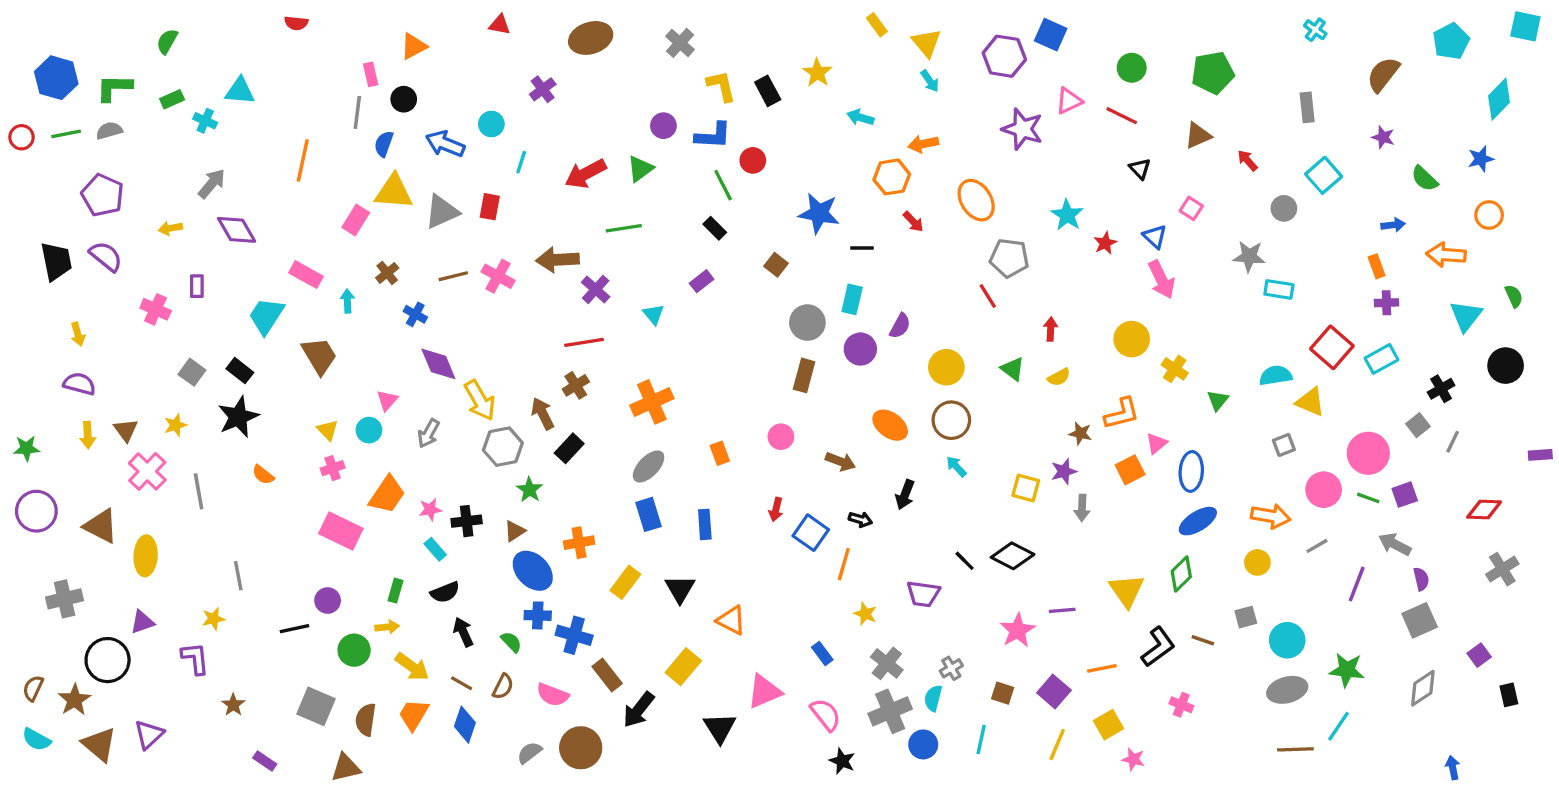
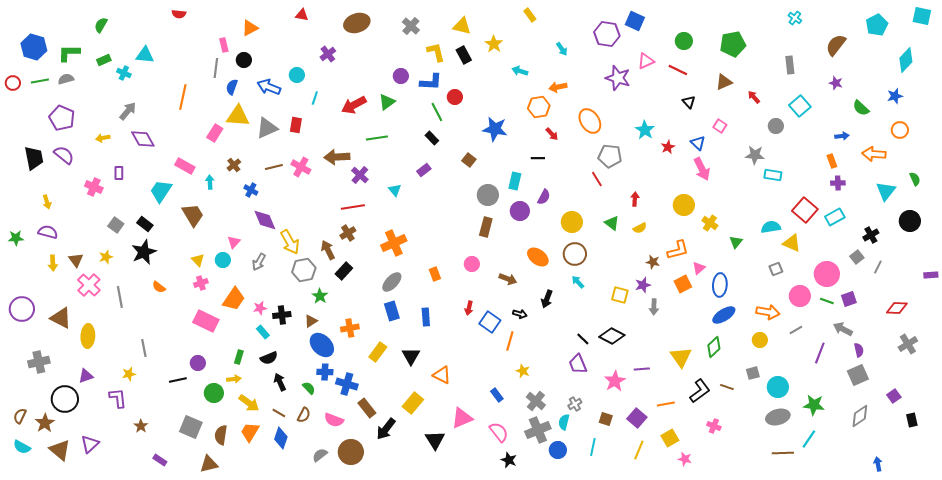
yellow triangle: (927, 43) -> (462, 26), moved, turned -36
black line: (862, 248) -> (538, 158), moved
green star: (26, 448) -> (16, 238), moved
purple trapezoid: (923, 594) -> (578, 364), moved, turned 60

